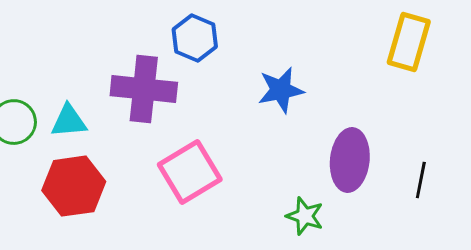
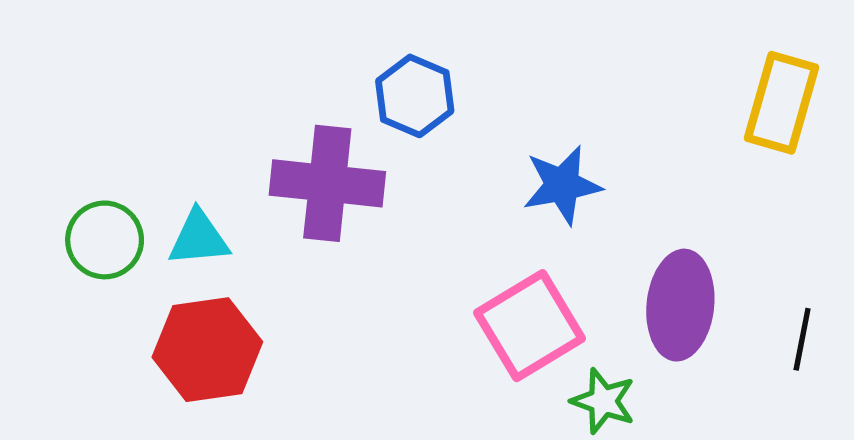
pink square: (190, 172) -> (530, 326), moved

